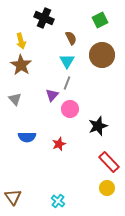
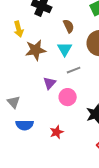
brown star: (21, 65) -> (36, 50), moved, turned 30
gray line: (67, 83) -> (74, 70), moved, turned 48
gray triangle: (15, 99) -> (14, 102), moved

